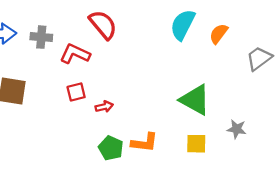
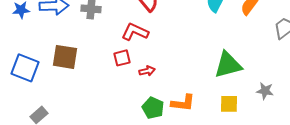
red L-shape: (75, 54) -> (135, 32), moved
green triangle: (195, 100) -> (228, 65), turned -44

